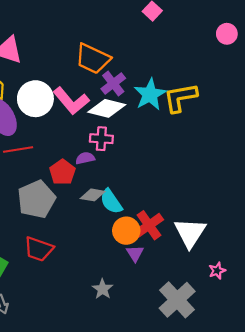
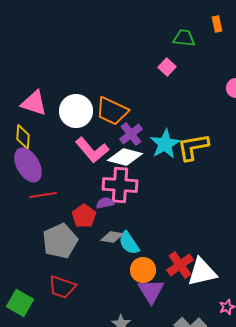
white circle: (35, 99) -> (76, 111), moved
pink cross: (101, 139) -> (120, 185), size x1.6
red cross: (149, 225) -> (180, 265), moved
white triangle: (190, 233) -> (202, 272), turned 44
purple triangle: (135, 253) -> (151, 291), size x1.6

